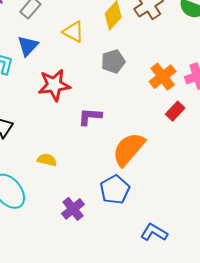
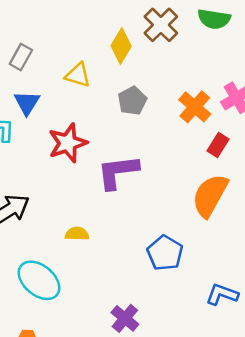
purple L-shape: (90, 117) -> (118, 172), size x1.5
orange semicircle: (129, 149) -> (210, 195), moved
purple cross: (73, 209) -> (125, 318), moved

